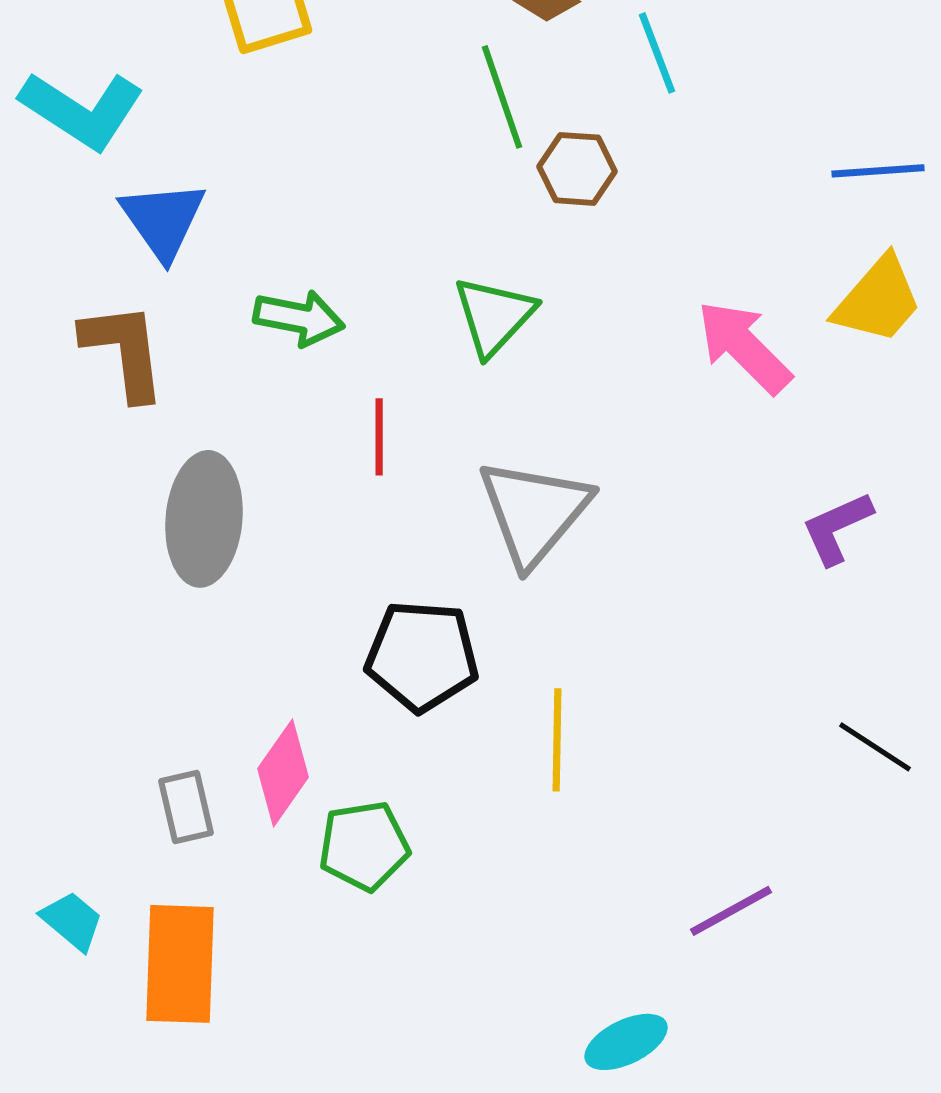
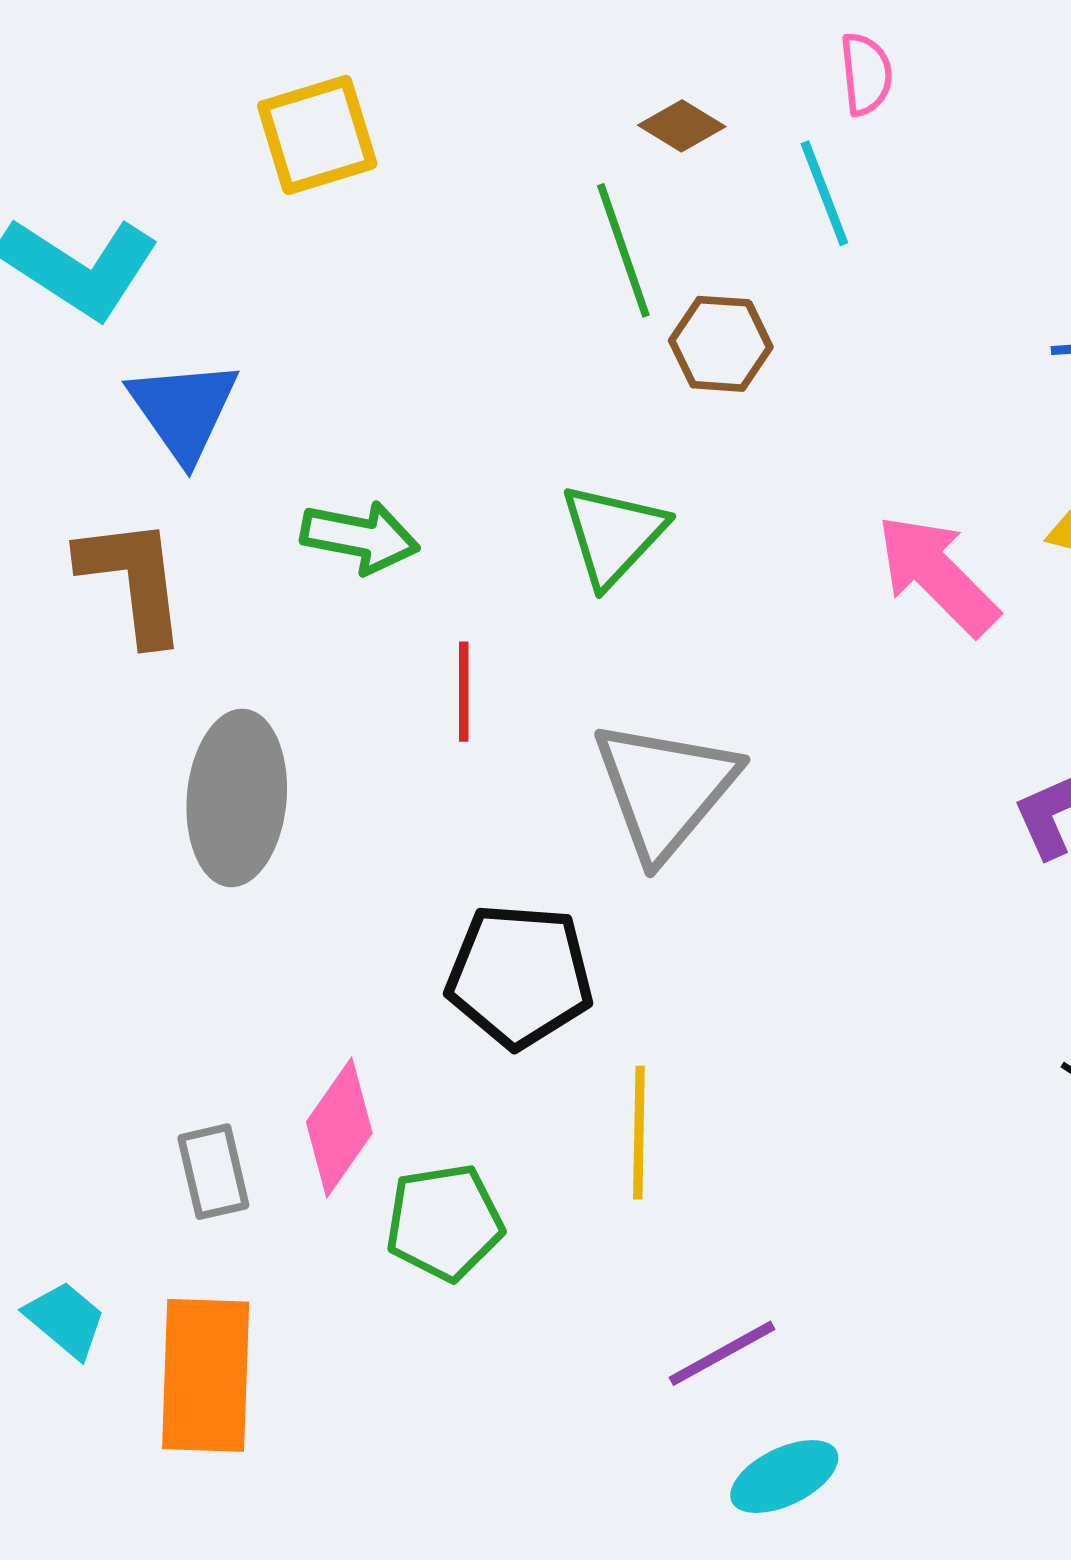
yellow line: (557, 740) -> (639, 1133), moved
purple line: (731, 911) -> (722, 1353), moved

